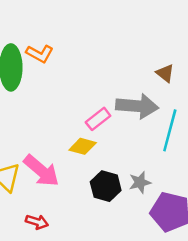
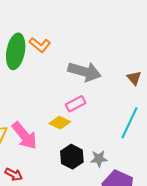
gray arrow: (137, 106) -> (84, 72), moved

